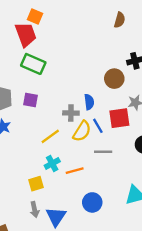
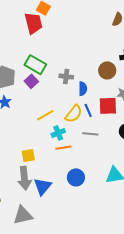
green rectangle: (33, 64) -> (35, 65), moved
purple square: (30, 100) -> (31, 81), turned 32
gray cross: (71, 113) -> (66, 77), moved
cyan cross: (52, 164) -> (58, 133), moved
gray arrow: (35, 210) -> (24, 178), size x1.6

